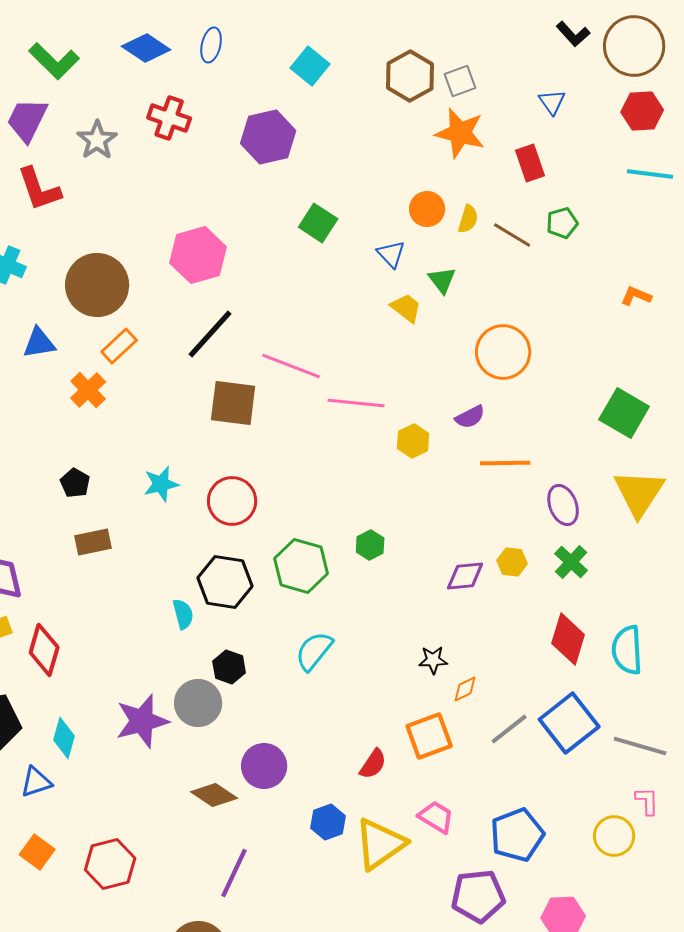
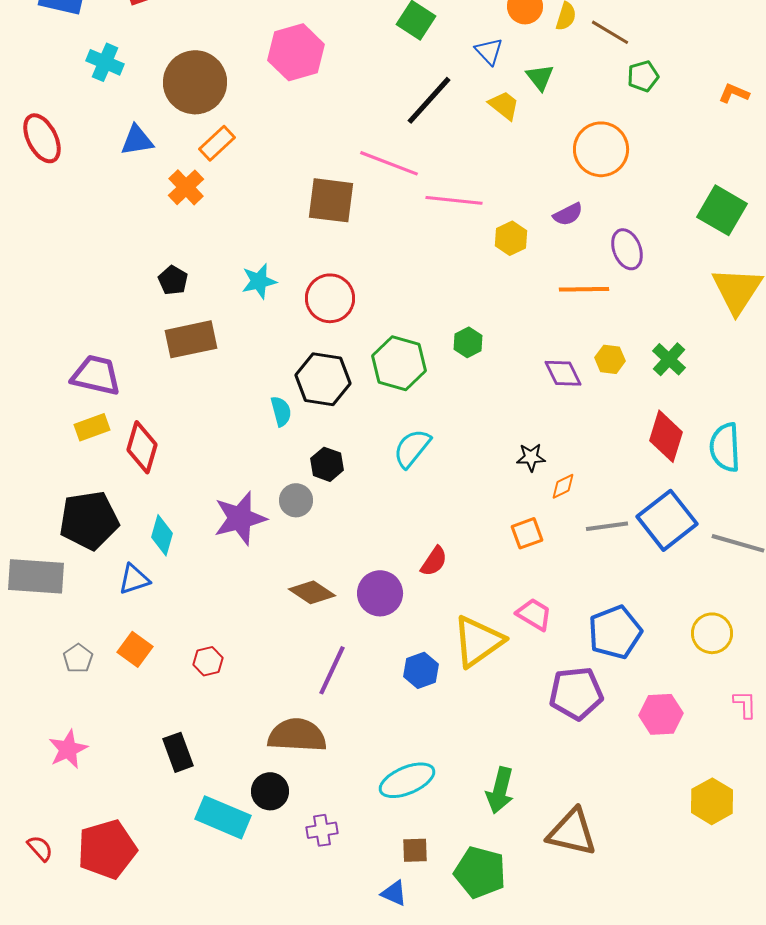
green pentagon: (562, 223) -> (643, 76), moved
black line: (210, 334) -> (429, 100), moved
orange line: (505, 463) -> (584, 289), moved
purple ellipse: (563, 505) -> (627, 249), moved
brown rectangle: (93, 542) -> (191, 339), size x1.4
purple diamond: (465, 576) -> (563, 373), turned 69
gray circle: (198, 703) -> (296, 500), size x0.7
gray line: (509, 729) -> (607, 526), turned 30
orange square: (429, 736) -> (527, 533), size x0.7
red semicircle: (373, 764) -> (434, 561), moved
purple circle: (264, 766) -> (380, 593), moved
pink L-shape: (647, 801) -> (745, 704), moved
blue hexagon: (328, 822) -> (421, 670), moved
red hexagon: (110, 864) -> (208, 661), size x0.6

